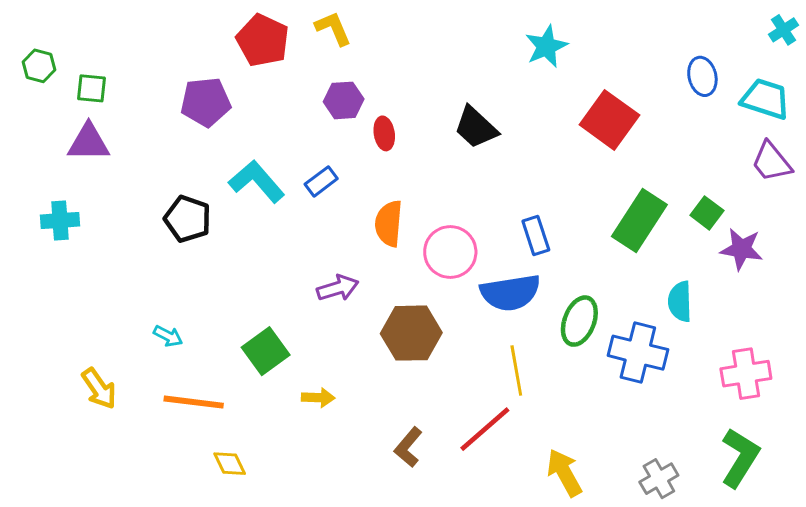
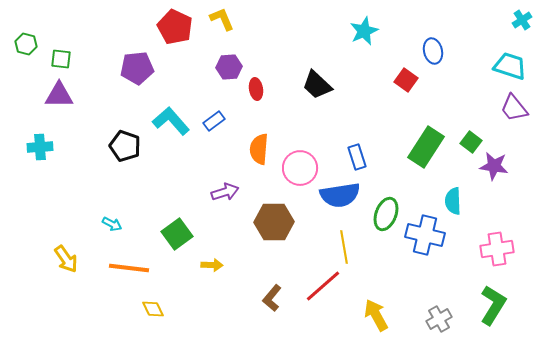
blue ellipse: (702, 76) -> (433, 51), moved
red square: (609, 120) -> (406, 80), size x0.6

